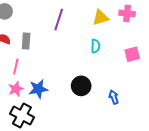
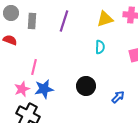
gray rectangle: (26, 41) -> (32, 21), moved
pink line: (16, 66) -> (34, 67), moved
blue arrow: (114, 97) -> (118, 97), turned 64

